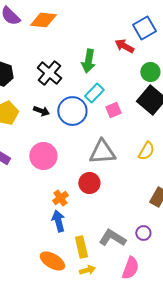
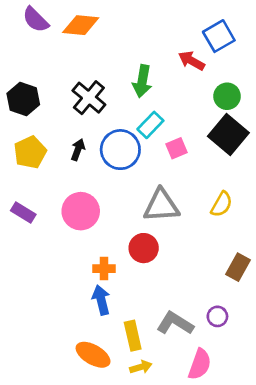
black arrow: (41, 111) -> (78, 150), turned -91
orange cross: (60, 198) -> (104, 269), turned 35

